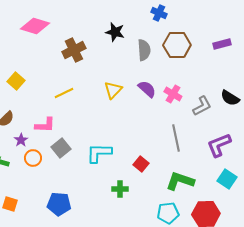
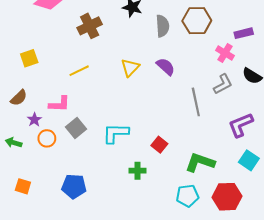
purple rectangle: (222, 44) -> (244, 33), moved
yellow square: (16, 81) -> (29, 58), turned 30
pink cross: (173, 94) -> (225, 53), moved
gray line: (176, 138) -> (196, 102), moved

